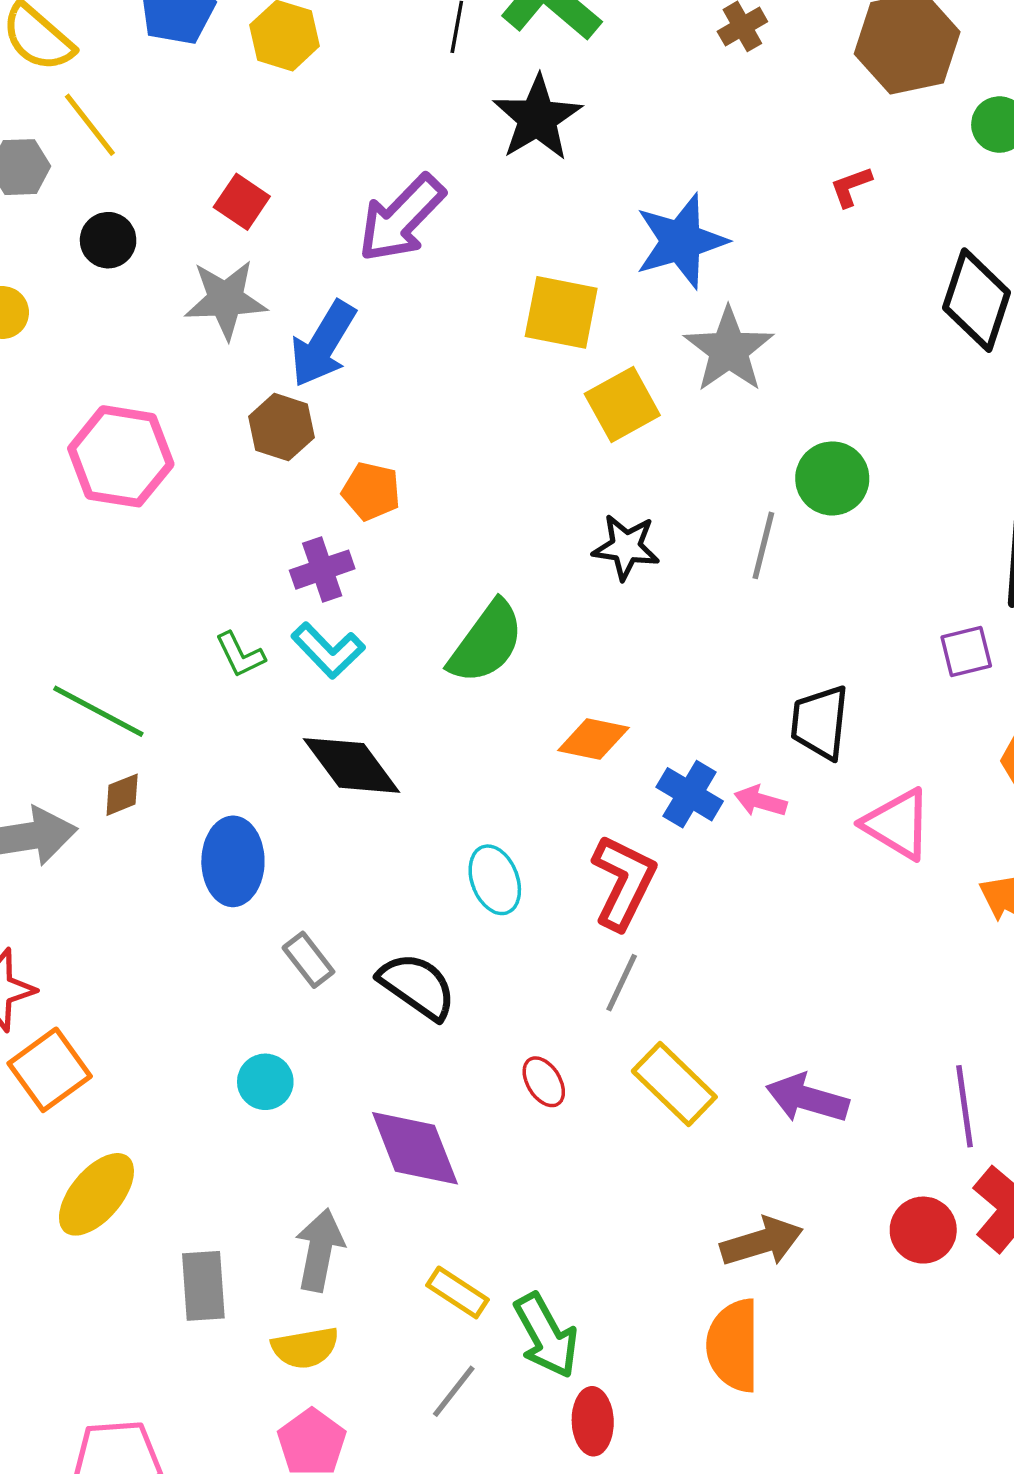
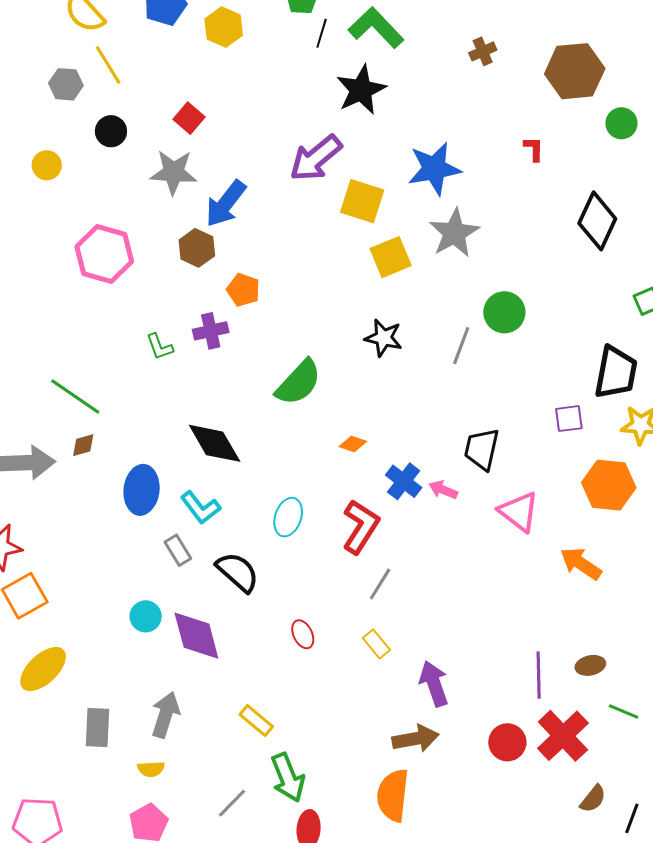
red L-shape: (851, 187) -> (534, 149), turned 104
purple arrow: (401, 218) -> (316, 158), moved
cyan L-shape: (328, 650) -> (201, 508), moved
green L-shape: (240, 655) -> (160, 347), moved
orange diamond: (593, 739) -> (353, 444), size x0.7
cyan ellipse: (495, 880) -> (288, 517), turned 33
gray line: (622, 983) -> (380, 584), moved
yellow rectangle: (674, 1084) -> (376, 644), size x0.6
purple arrow: (807, 1098) -> (434, 684), moved, turned 48
purple diamond: (415, 1148) -> (196, 636), moved
yellow rectangle: (458, 1292) -> (256, 721), moved
yellow semicircle: (305, 1348) -> (151, 769), size x0.7

